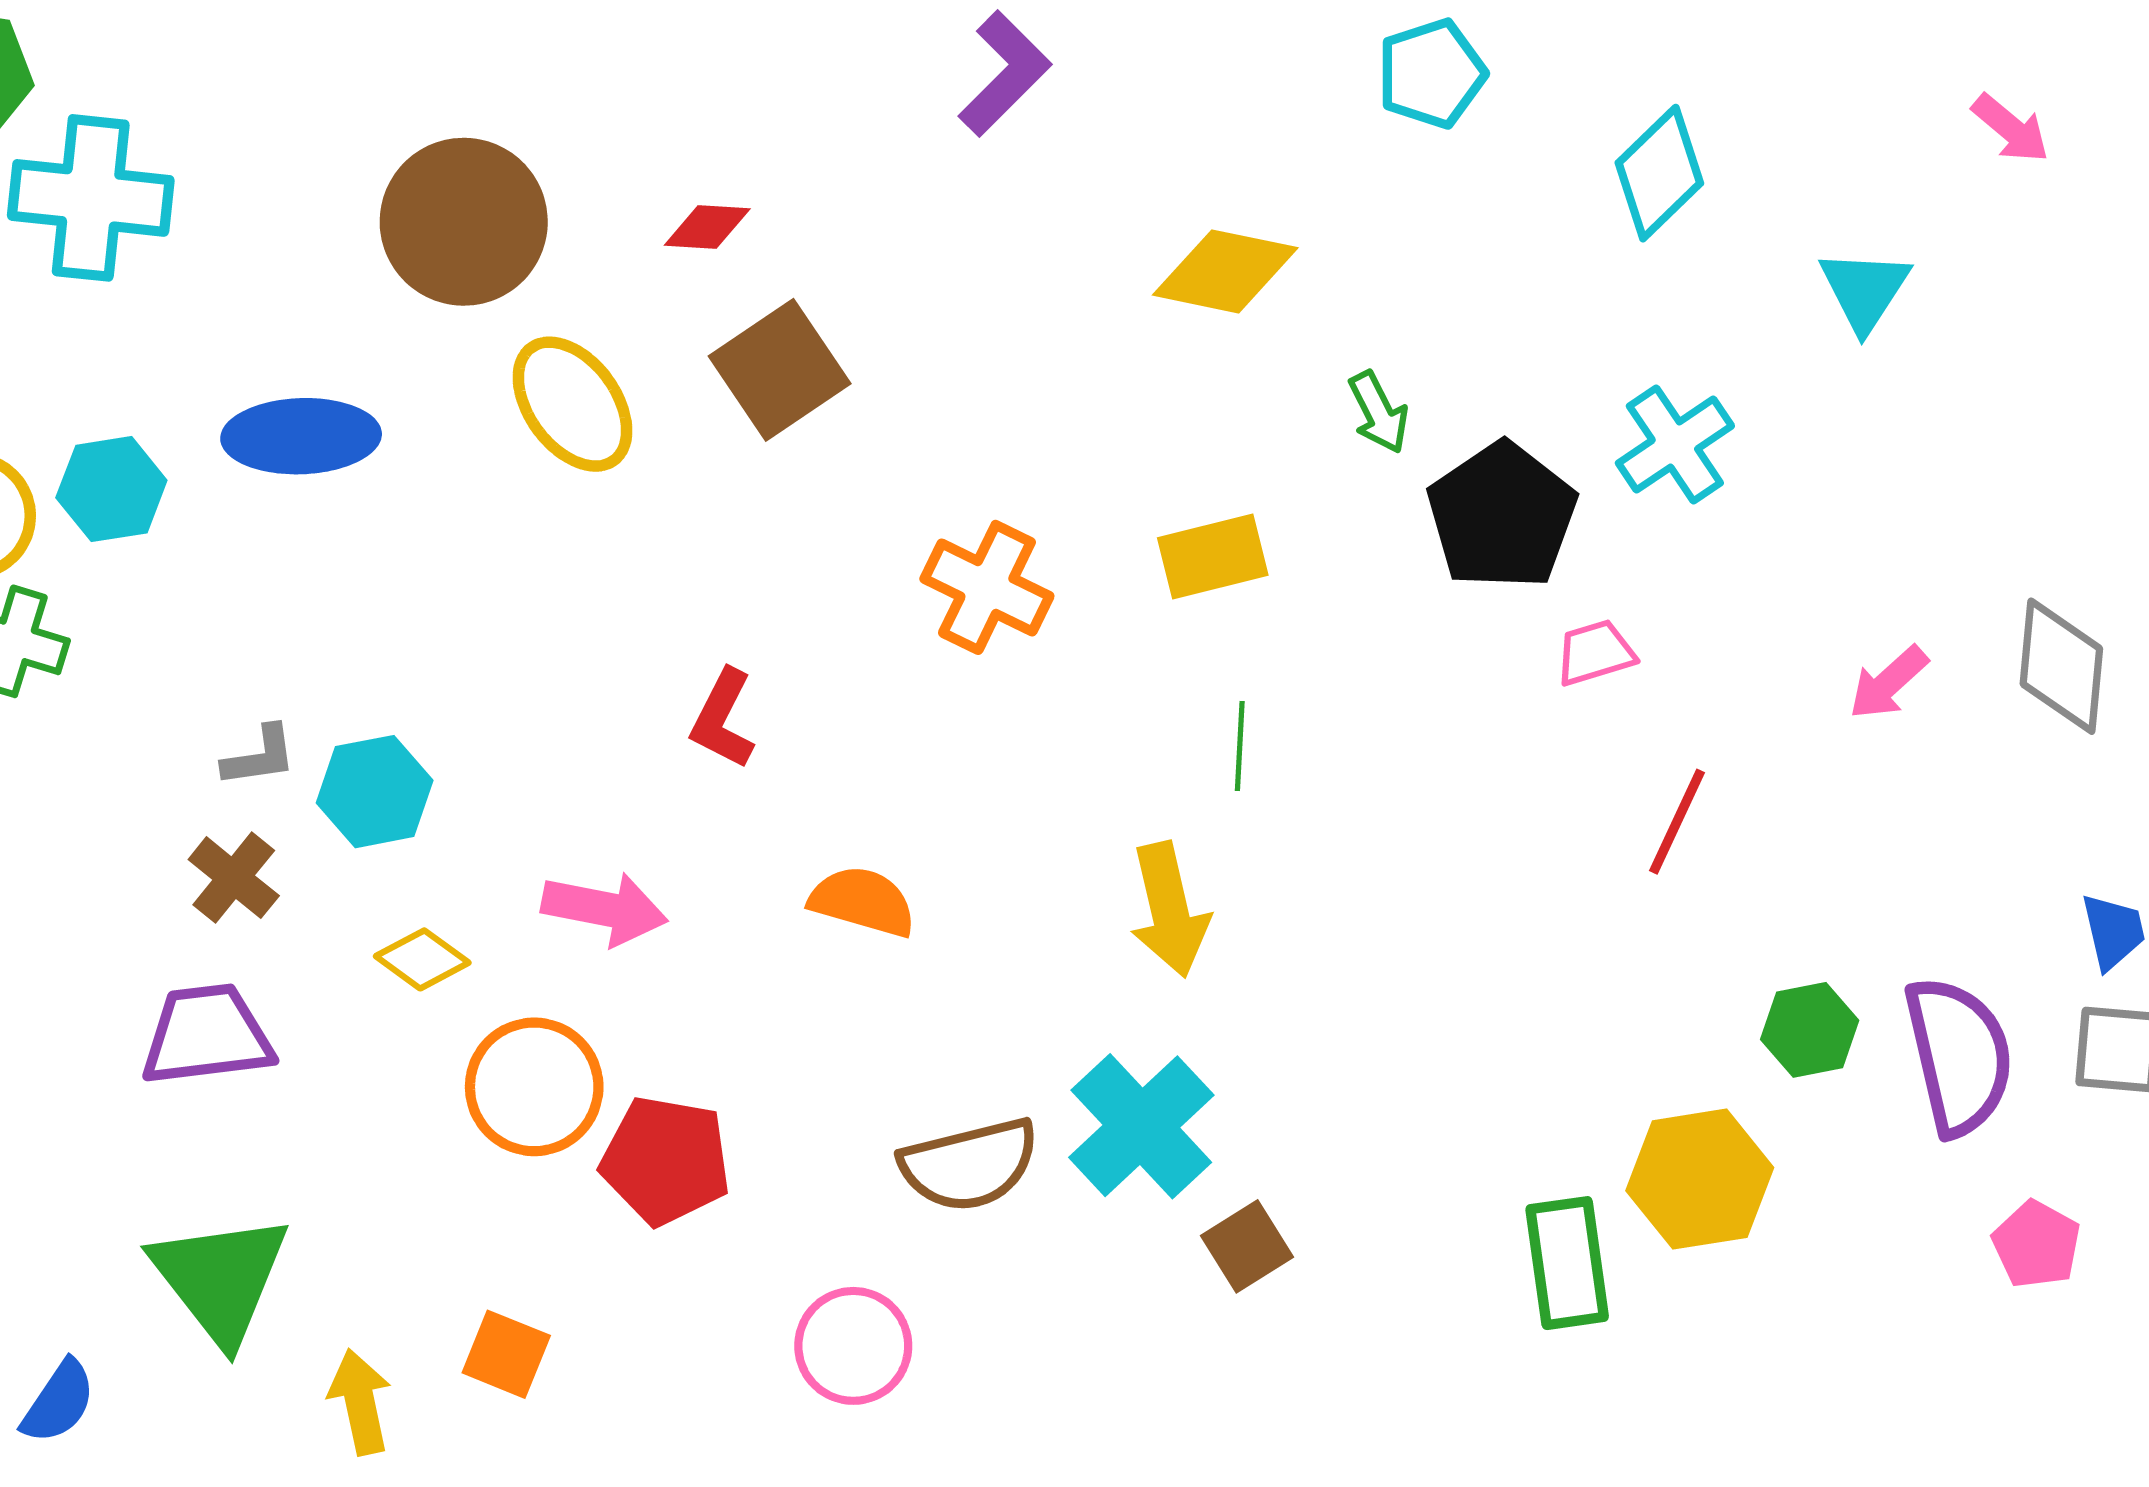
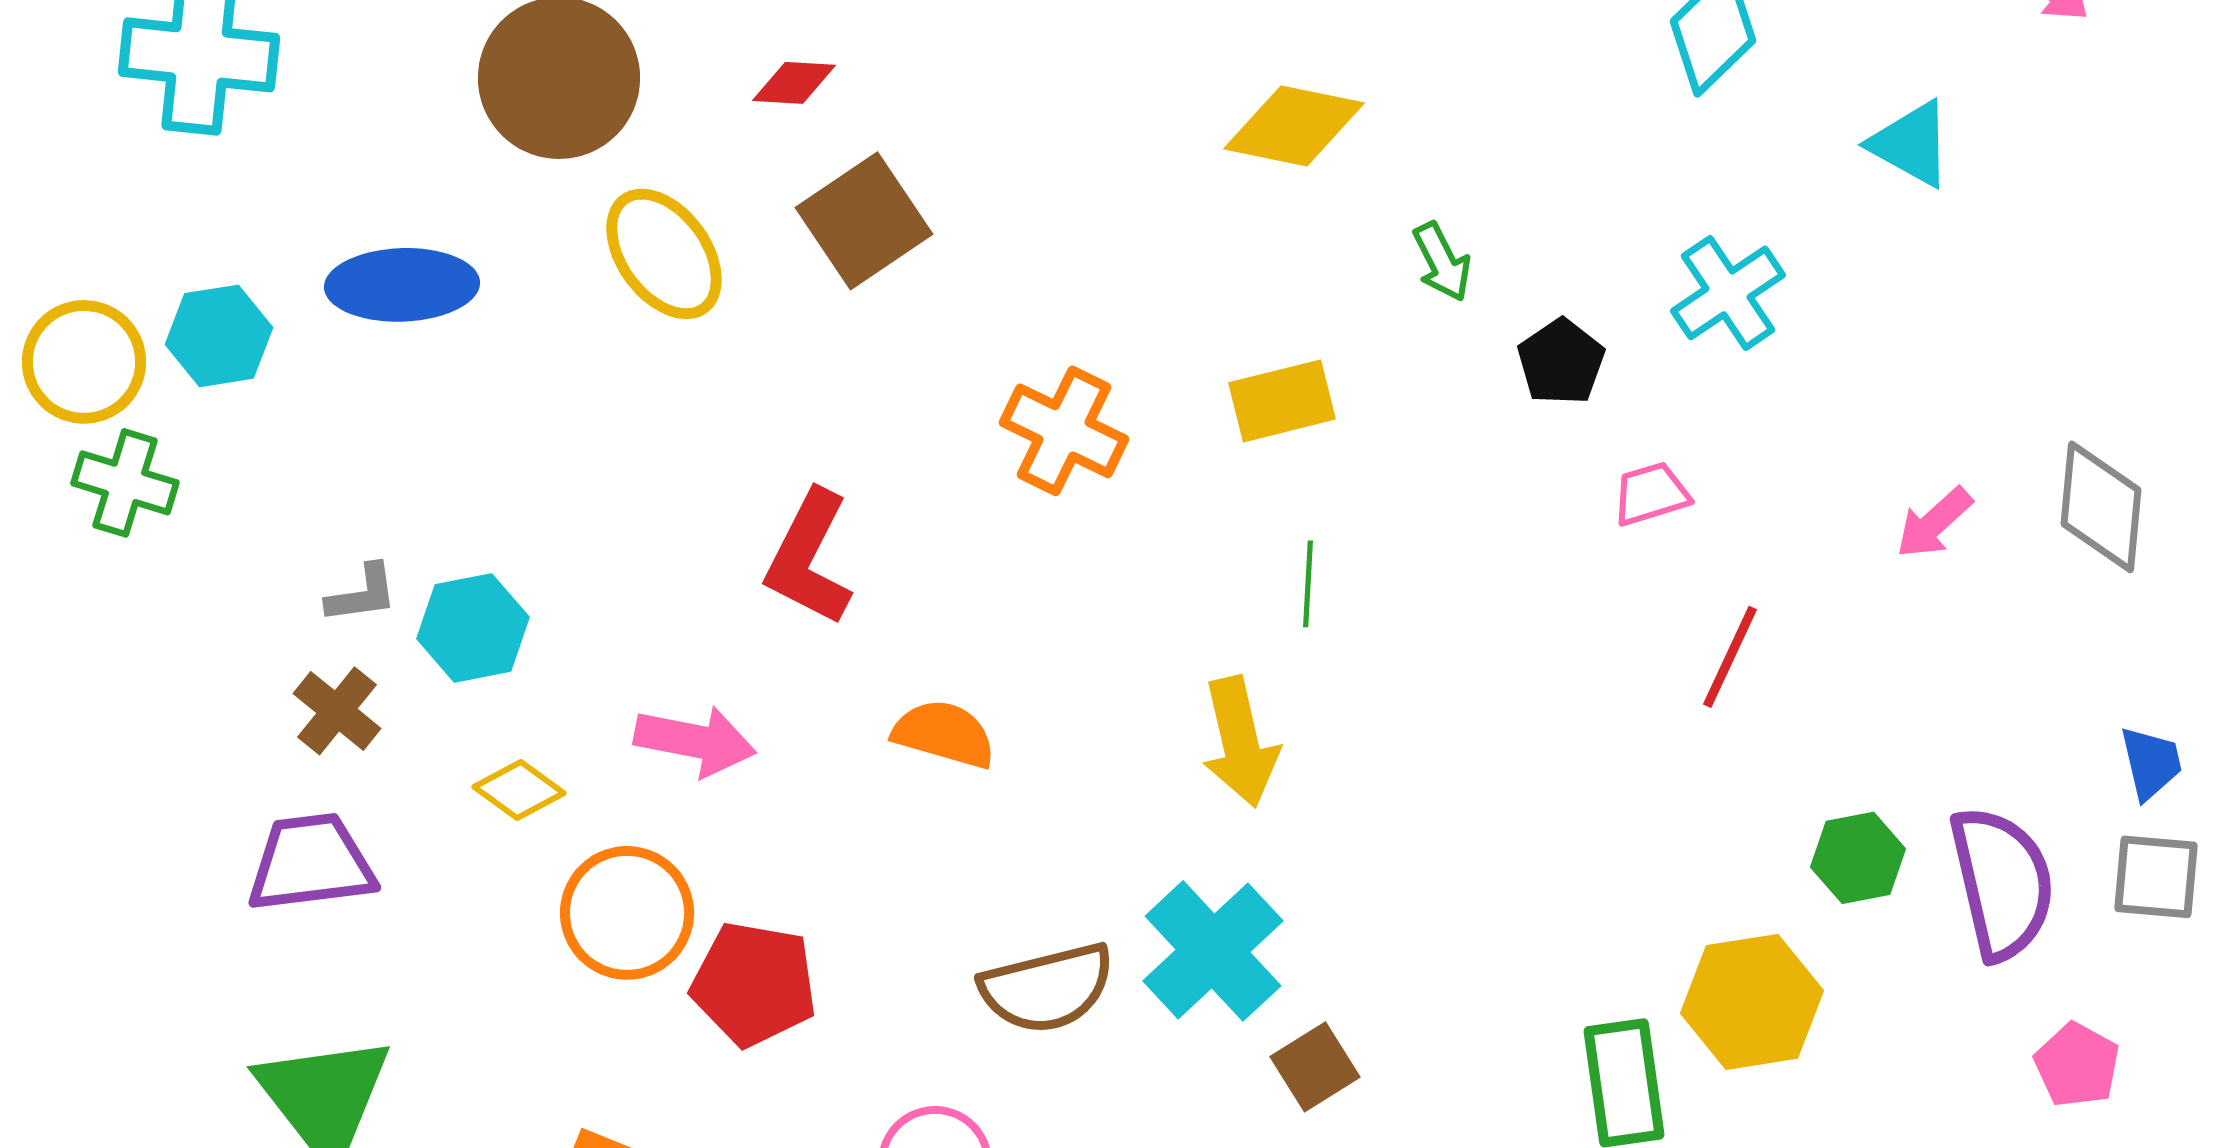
cyan triangle: (1865, 290) -> (1911, 144), turned -34
black pentagon: (1502, 516) -> (1561, 362), size x0.6
red L-shape: (723, 719) -> (809, 558), size x1.4

